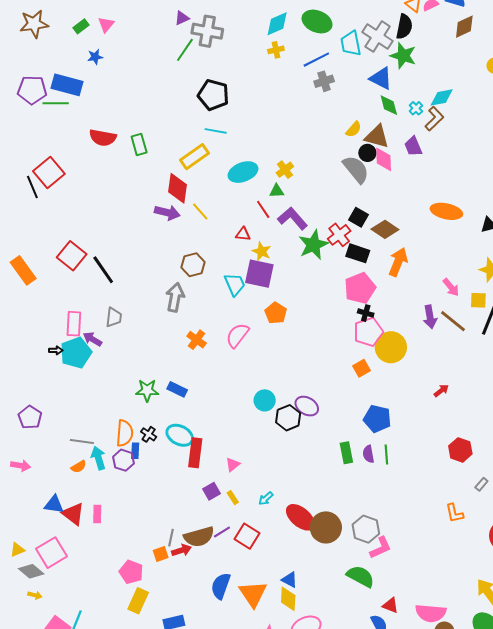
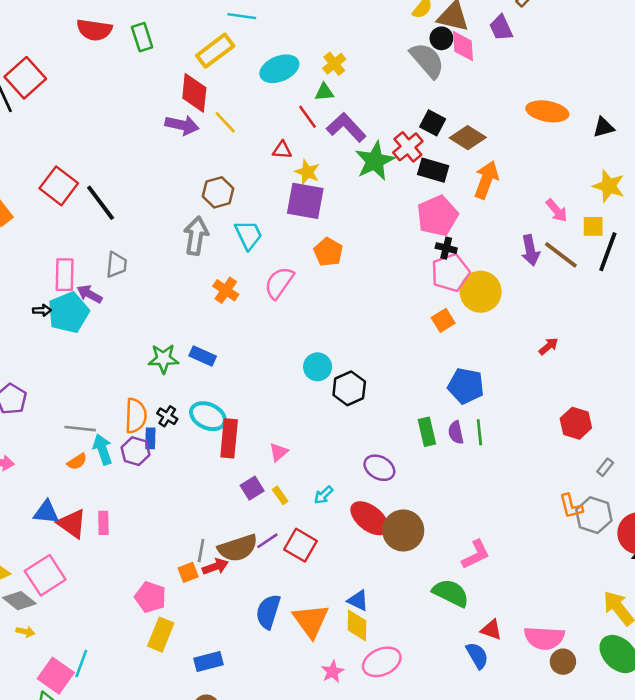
cyan trapezoid: (235, 284) -> (248, 235), moved
purple ellipse: (307, 406) -> (379, 468), moved
gray hexagon: (366, 529) -> (594, 515), moved

